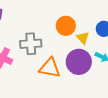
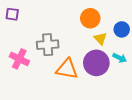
orange circle: (66, 26) -> (90, 18), moved

